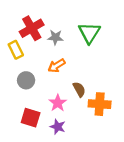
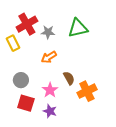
green triangle: (89, 33) -> (78, 28), turned 45
gray circle: (26, 80) -> (21, 80), moved
orange cross: (100, 104) -> (87, 91), turned -30

